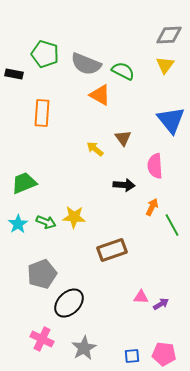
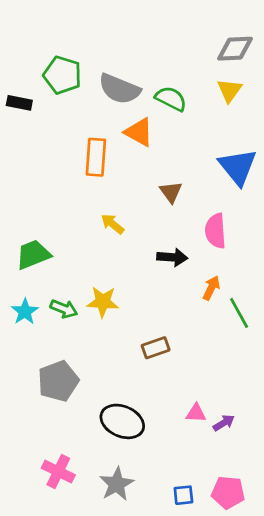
orange rectangle: (42, 113) -> (96, 157), moved
yellow arrow: (95, 149) -> (113, 224), moved
brown rectangle: (112, 250) -> (156, 348), size x0.7
black ellipse: (69, 303) -> (122, 421), moved, turned 68

